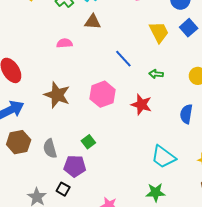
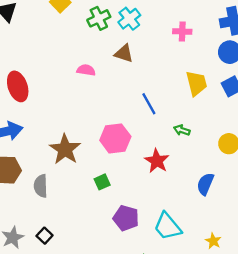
brown star: (57, 95) -> (65, 149), moved
green square: (88, 142) -> (102, 182), moved
purple pentagon: (75, 166) -> (126, 218), moved

